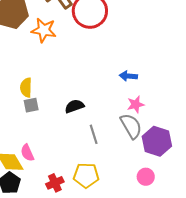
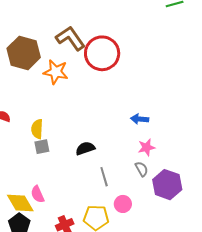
gray semicircle: (131, 126) -> (142, 169), size x0.6
pink circle: (146, 177) -> (123, 204), moved

